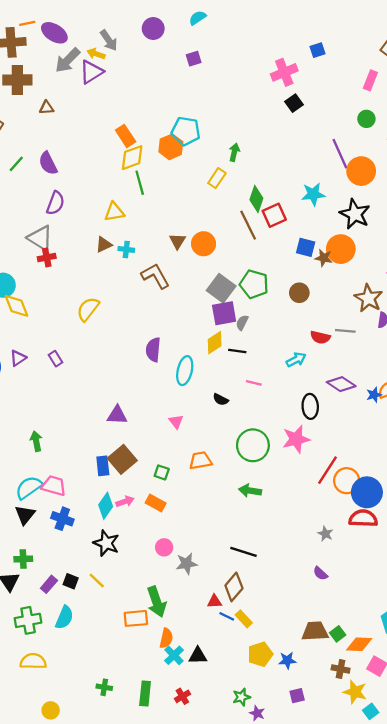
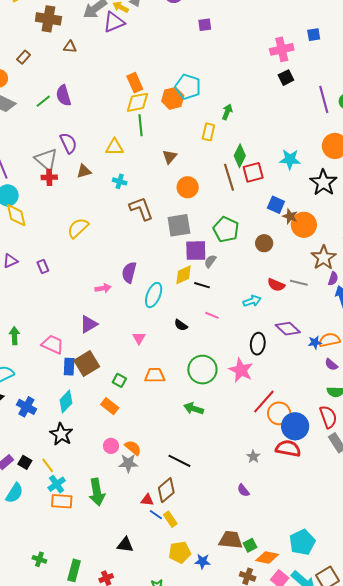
purple line: (340, 154) -> (324, 99), moved
green line: (16, 164) -> (43, 101), moved
yellow rectangle: (217, 178) -> (208, 132), turned -30
purple semicircle: (55, 203) -> (68, 143), moved, turned -55
brown triangle: (177, 241) -> (170, 157), moved
brown triangle: (104, 245) -> (84, 171), moved
orange circle: (341, 249) -> (304, 225), moved
gray square: (221, 288) -> (179, 225), moved, turned 35
purple triangle: (117, 415) -> (89, 324), turned -42
pink star: (296, 439) -> (241, 370), turned 30
pink trapezoid: (54, 486) -> (53, 344), moved
pink arrow: (125, 501) -> (103, 288), moved
orange rectangle: (136, 618) -> (62, 501), moved
orange semicircle: (166, 638) -> (133, 448), moved, turned -72
cyan cross: (174, 655) -> (57, 484), moved

